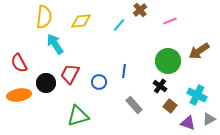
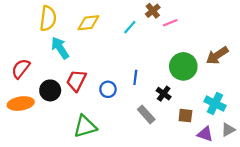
pink line: (170, 21) -> (170, 23), moved
red semicircle: (19, 63) -> (21, 69), turned 66
black cross: (160, 86) -> (164, 94), moved
brown square: (170, 106) -> (185, 116), turned -32

